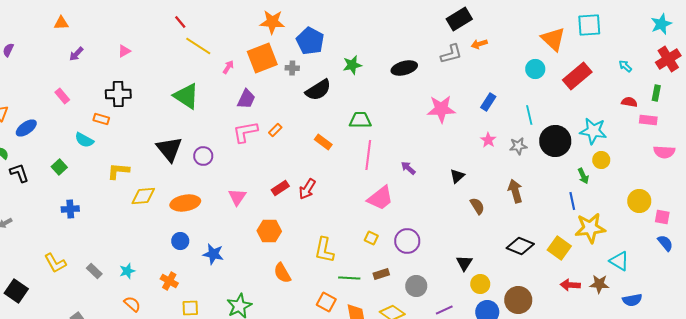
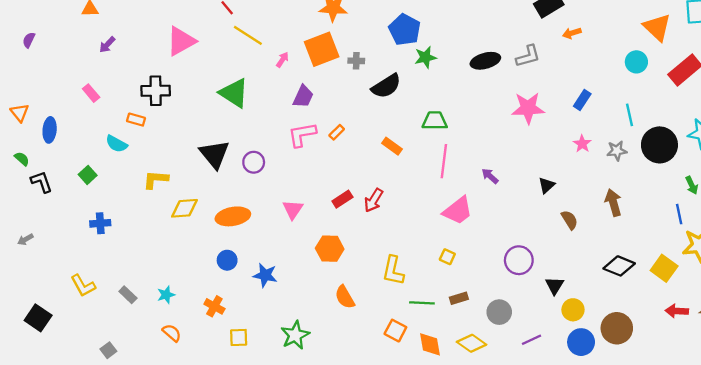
blue pentagon: (310, 41) -> (405, 30), moved
pink triangle: (124, 51) -> (181, 41), moved, size x2.0
gray L-shape: (451, 54) -> (528, 56), moved
blue ellipse: (26, 128) -> (50, 130), turned -50
purple circle: (407, 241) -> (519, 260), moved

